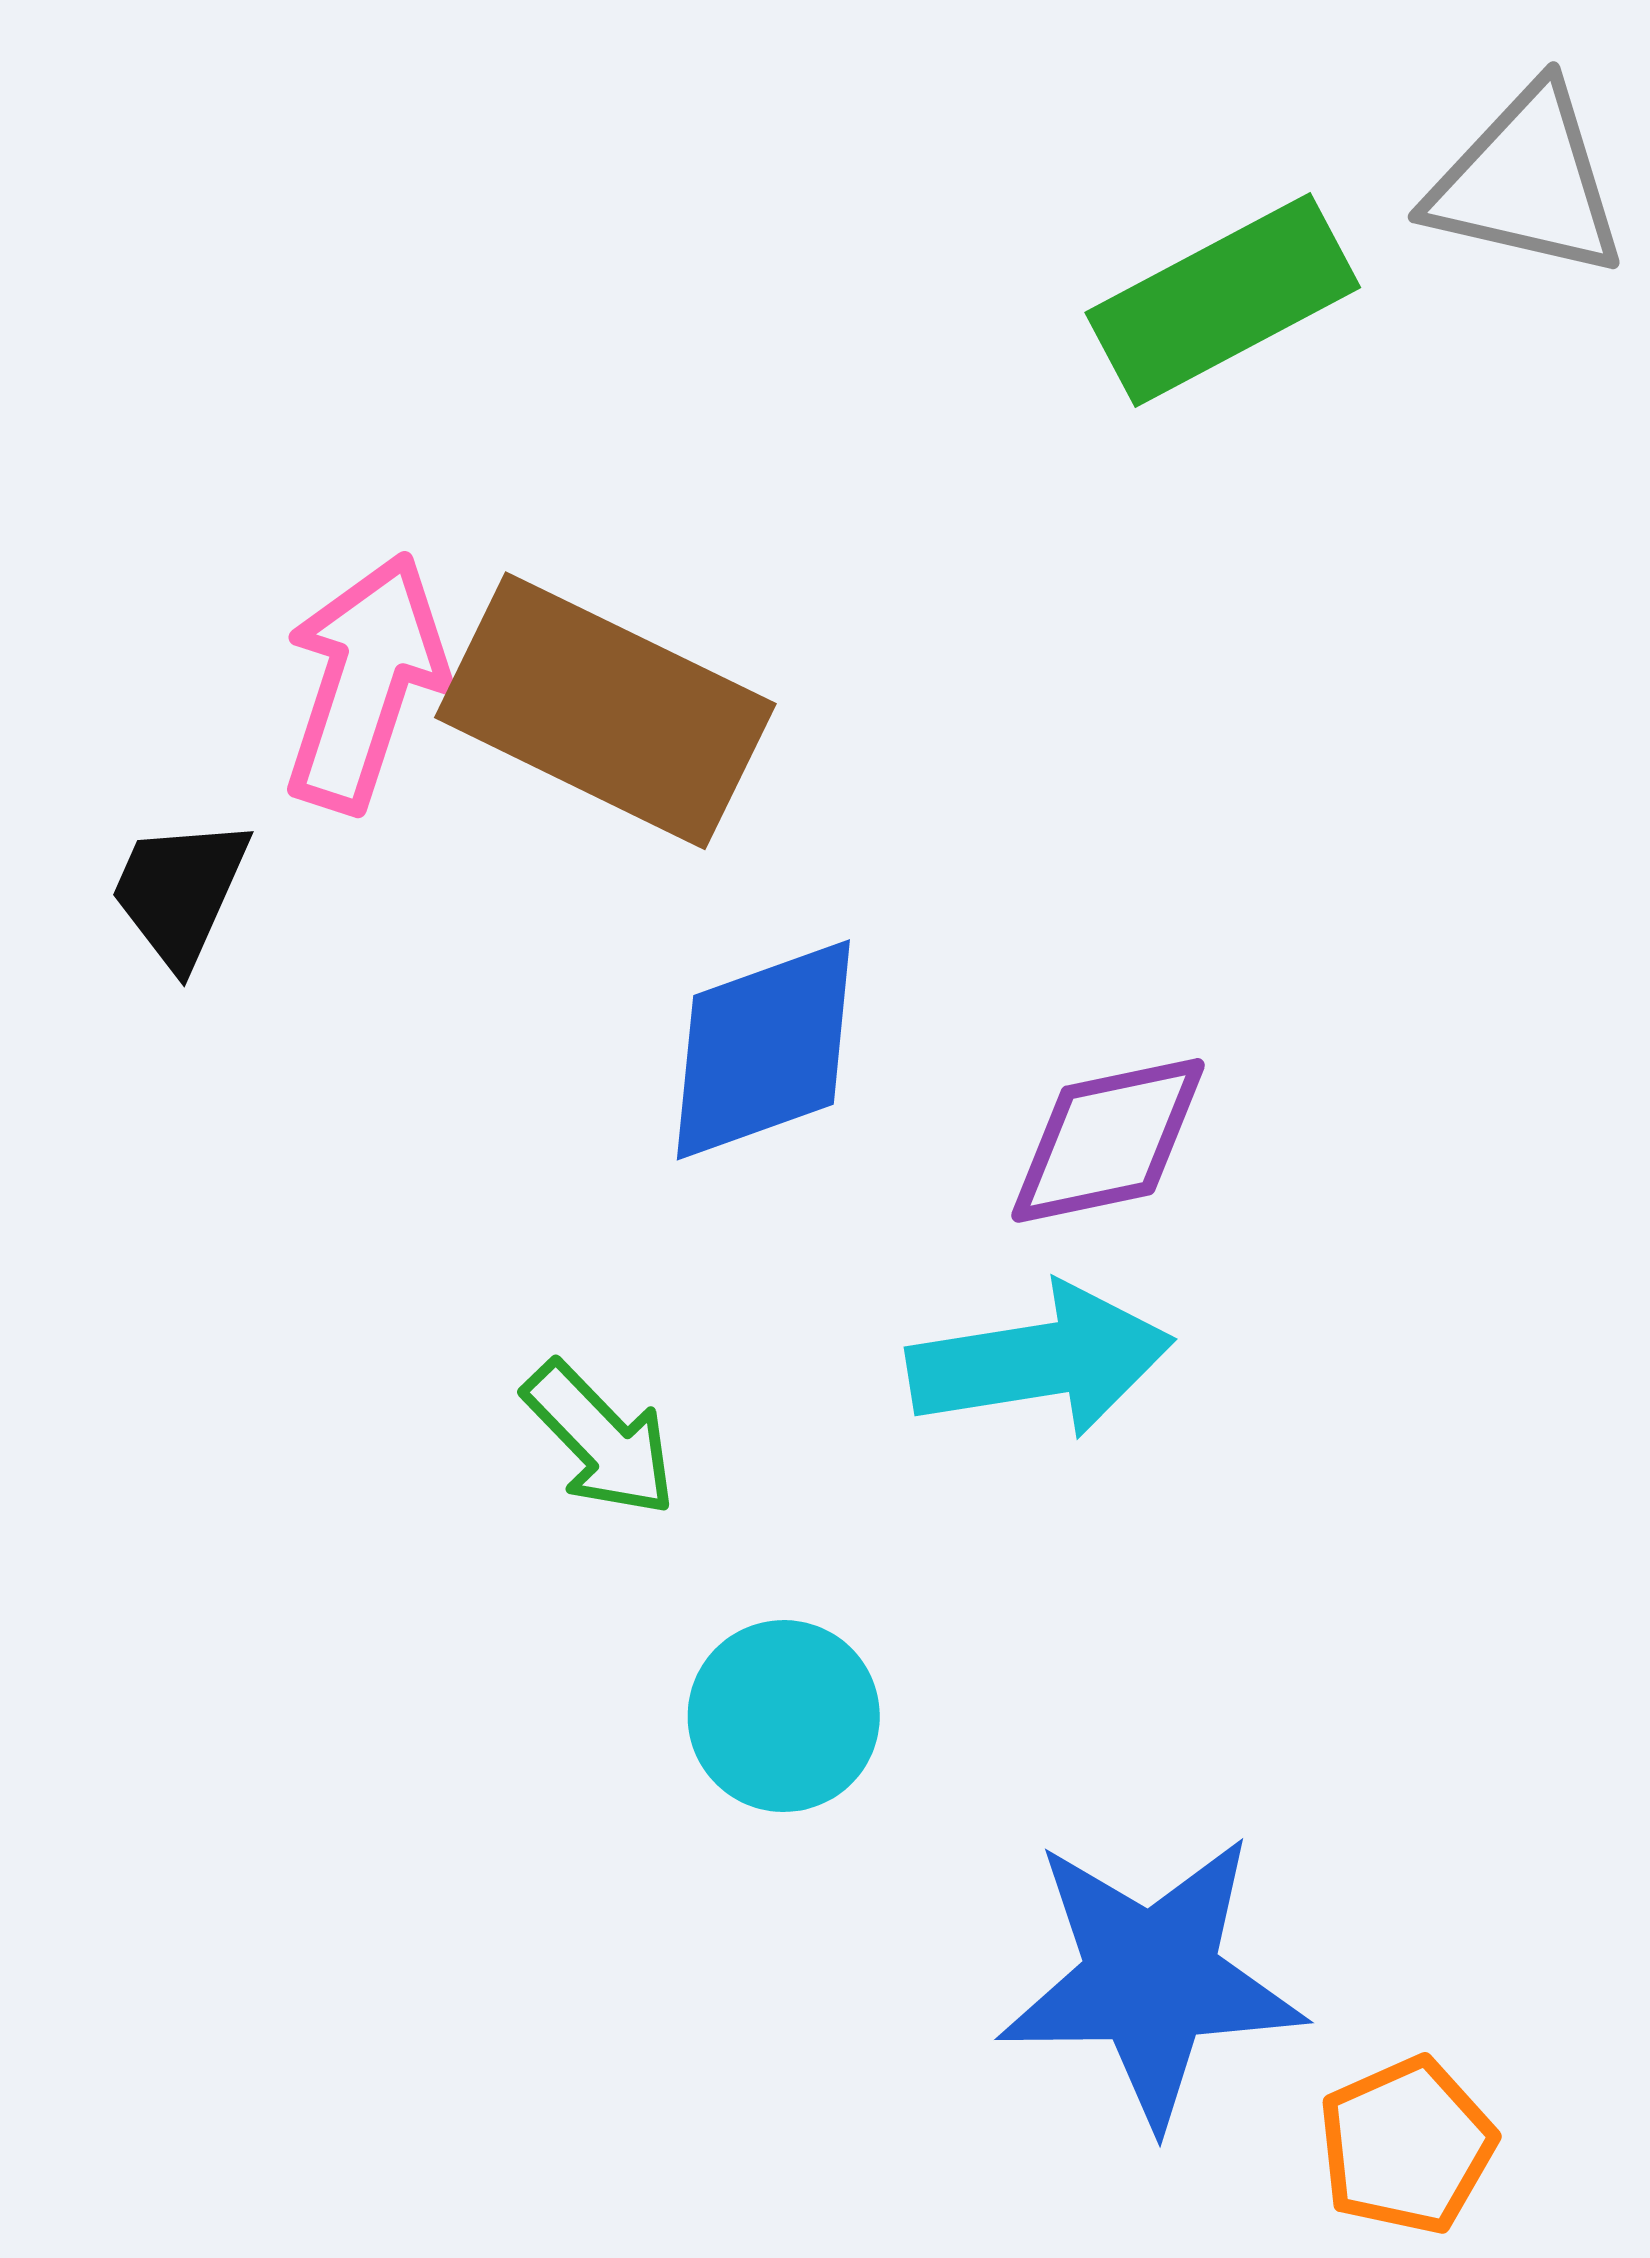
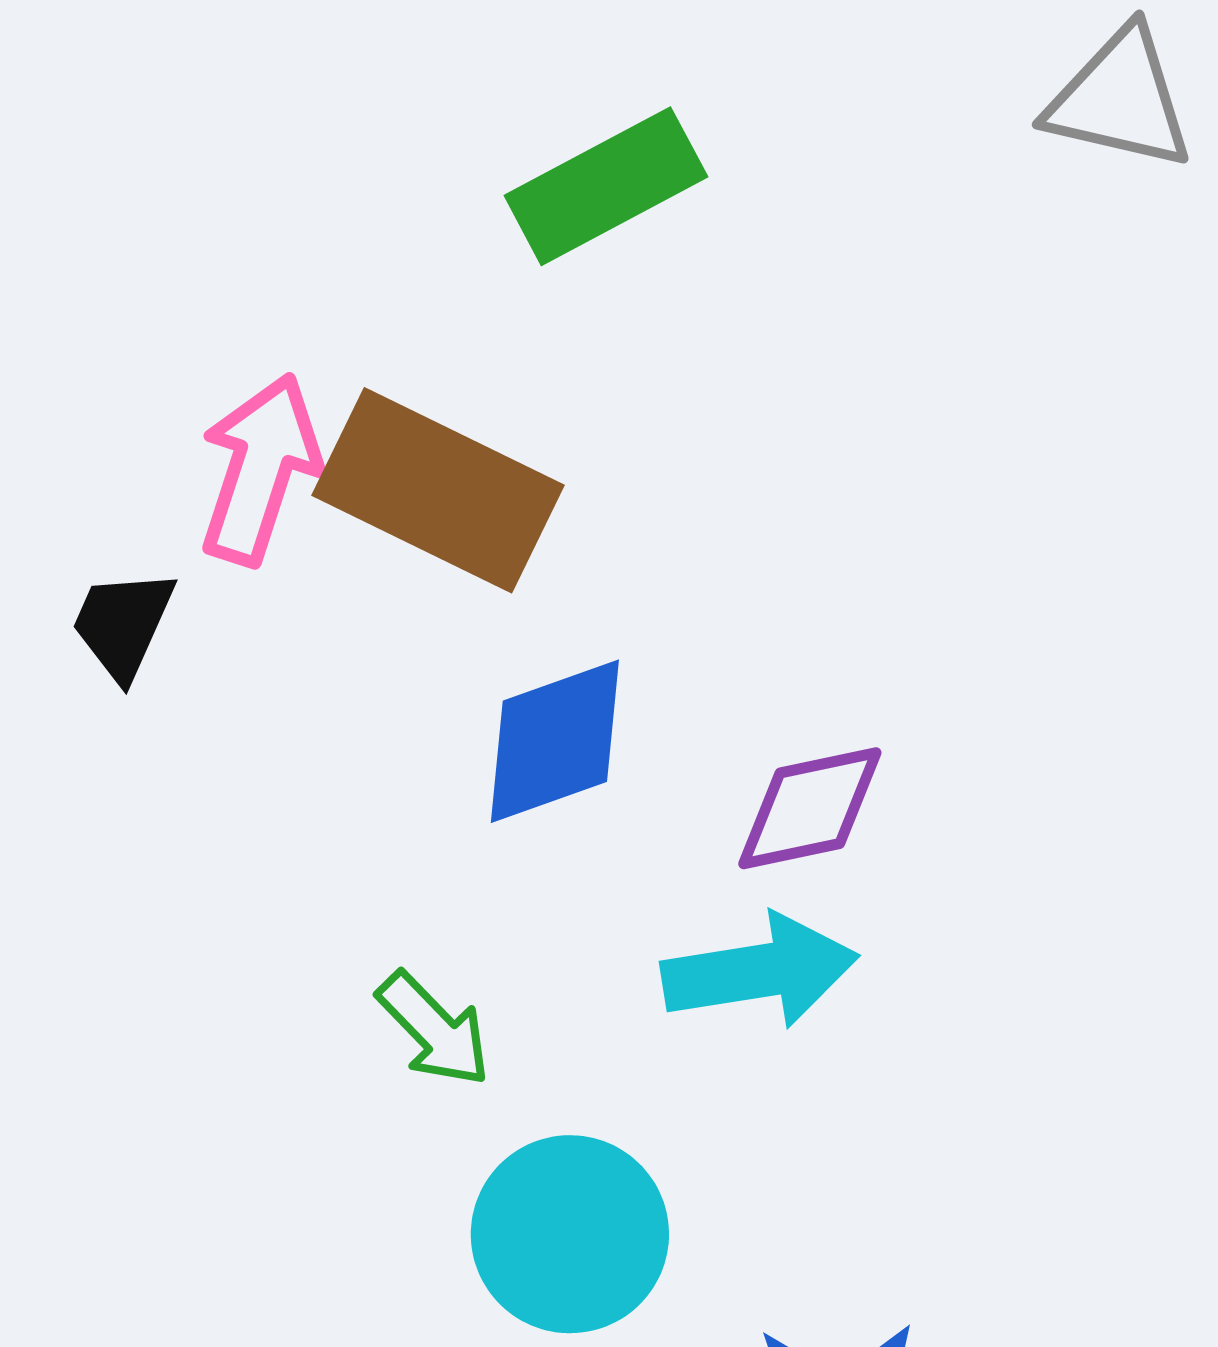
green rectangle: (1223, 300) -> (606, 186), moved
cyan circle: (784, 1716) -> (570, 1234), size x1.4

